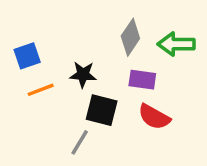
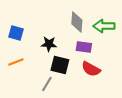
gray diamond: (130, 37) -> (77, 22), turned -30
blue square: (27, 56) -> (16, 33), turned 35
orange line: (41, 90) -> (16, 62), moved

